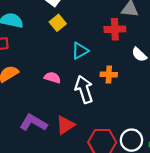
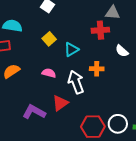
yellow square: (58, 23) -> (49, 39), moved
red triangle: (65, 125) -> (60, 103), moved

